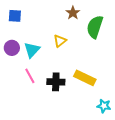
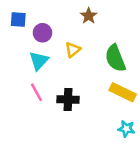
green semicircle: (95, 27) -> (115, 58), moved, turned -40
purple circle: (12, 48) -> (42, 33), moved
yellow rectangle: (85, 78) -> (123, 92), moved

